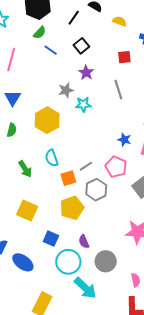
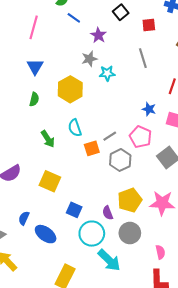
black square: (81, 46) -> (121, 12), moved
purple star: (86, 73) -> (98, 35), moved
yellow pentagon: (72, 208) -> (130, 200), moved

